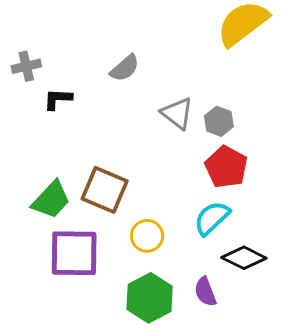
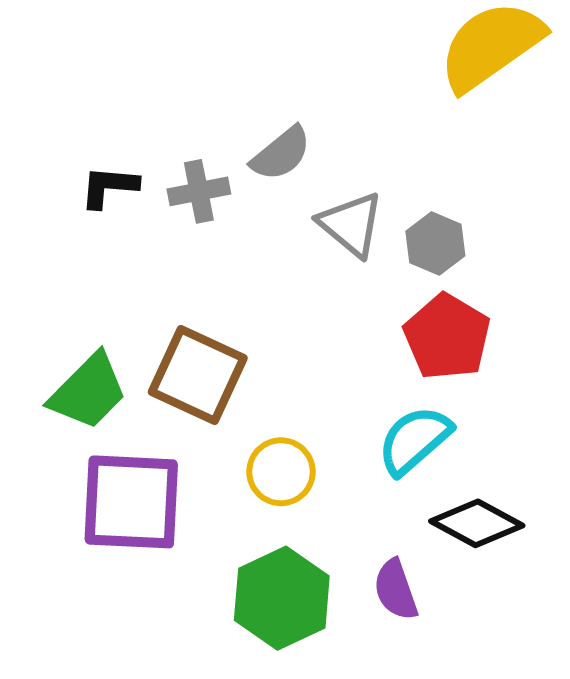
gray cross: (26, 66) -> (199, 191), moved
gray semicircle: (125, 68) -> (281, 154), moved

